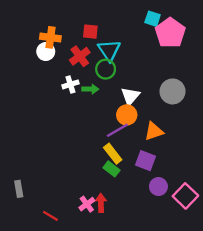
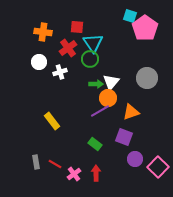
white circle: (46, 52) -> (39, 62), moved
green arrow: (90, 89) -> (96, 84), moved
yellow rectangle: (113, 154) -> (52, 121), moved
gray rectangle: (19, 189) -> (36, 162), moved
red arrow: (101, 203) -> (96, 173), moved
red line: (50, 216) -> (55, 164), moved

